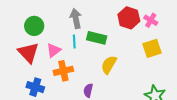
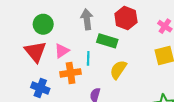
red hexagon: (129, 18) -> (126, 18), moved
cyan line: (74, 41) -> (88, 58), moved

